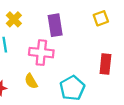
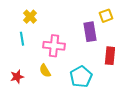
purple rectangle: (55, 25) -> (90, 32), moved

